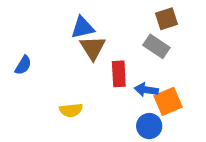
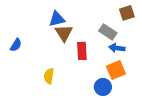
brown square: (167, 19) -> (127, 13), moved
blue arrow: (146, 90) -> (117, 48), moved
yellow semicircle: (71, 110) -> (49, 76), turned 105

